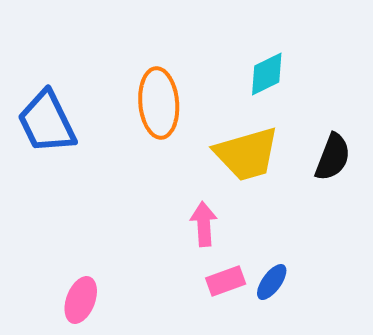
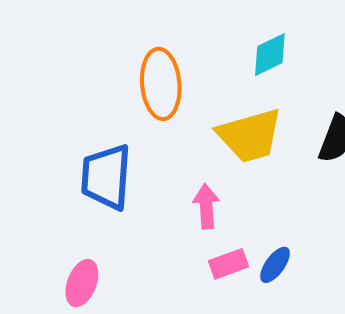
blue trapezoid: (47, 122) -> (106, 177), moved, turned 30

